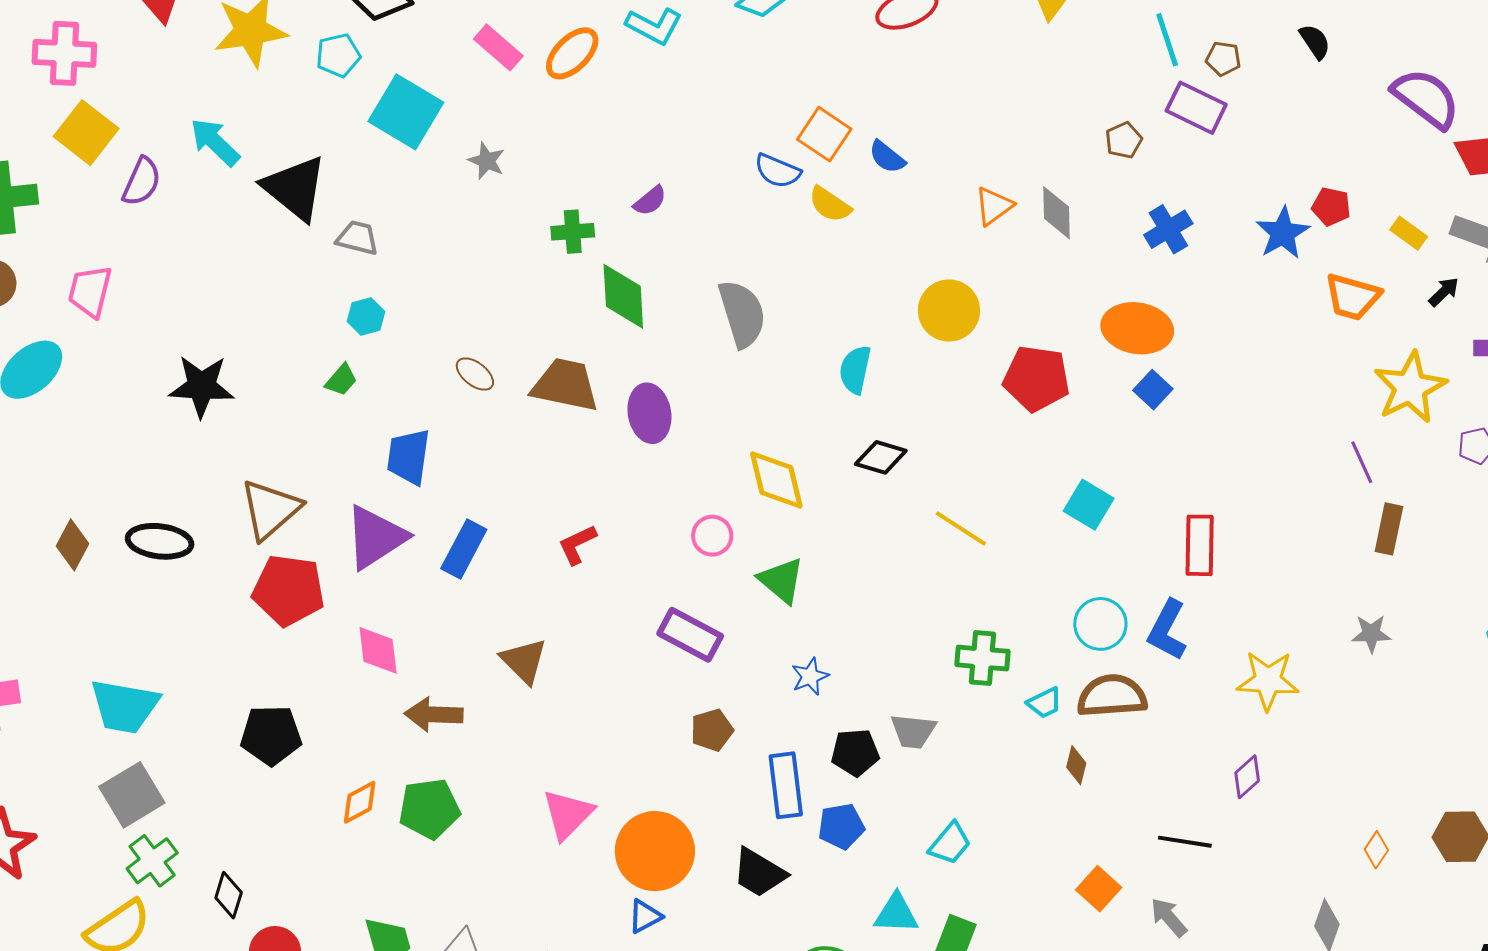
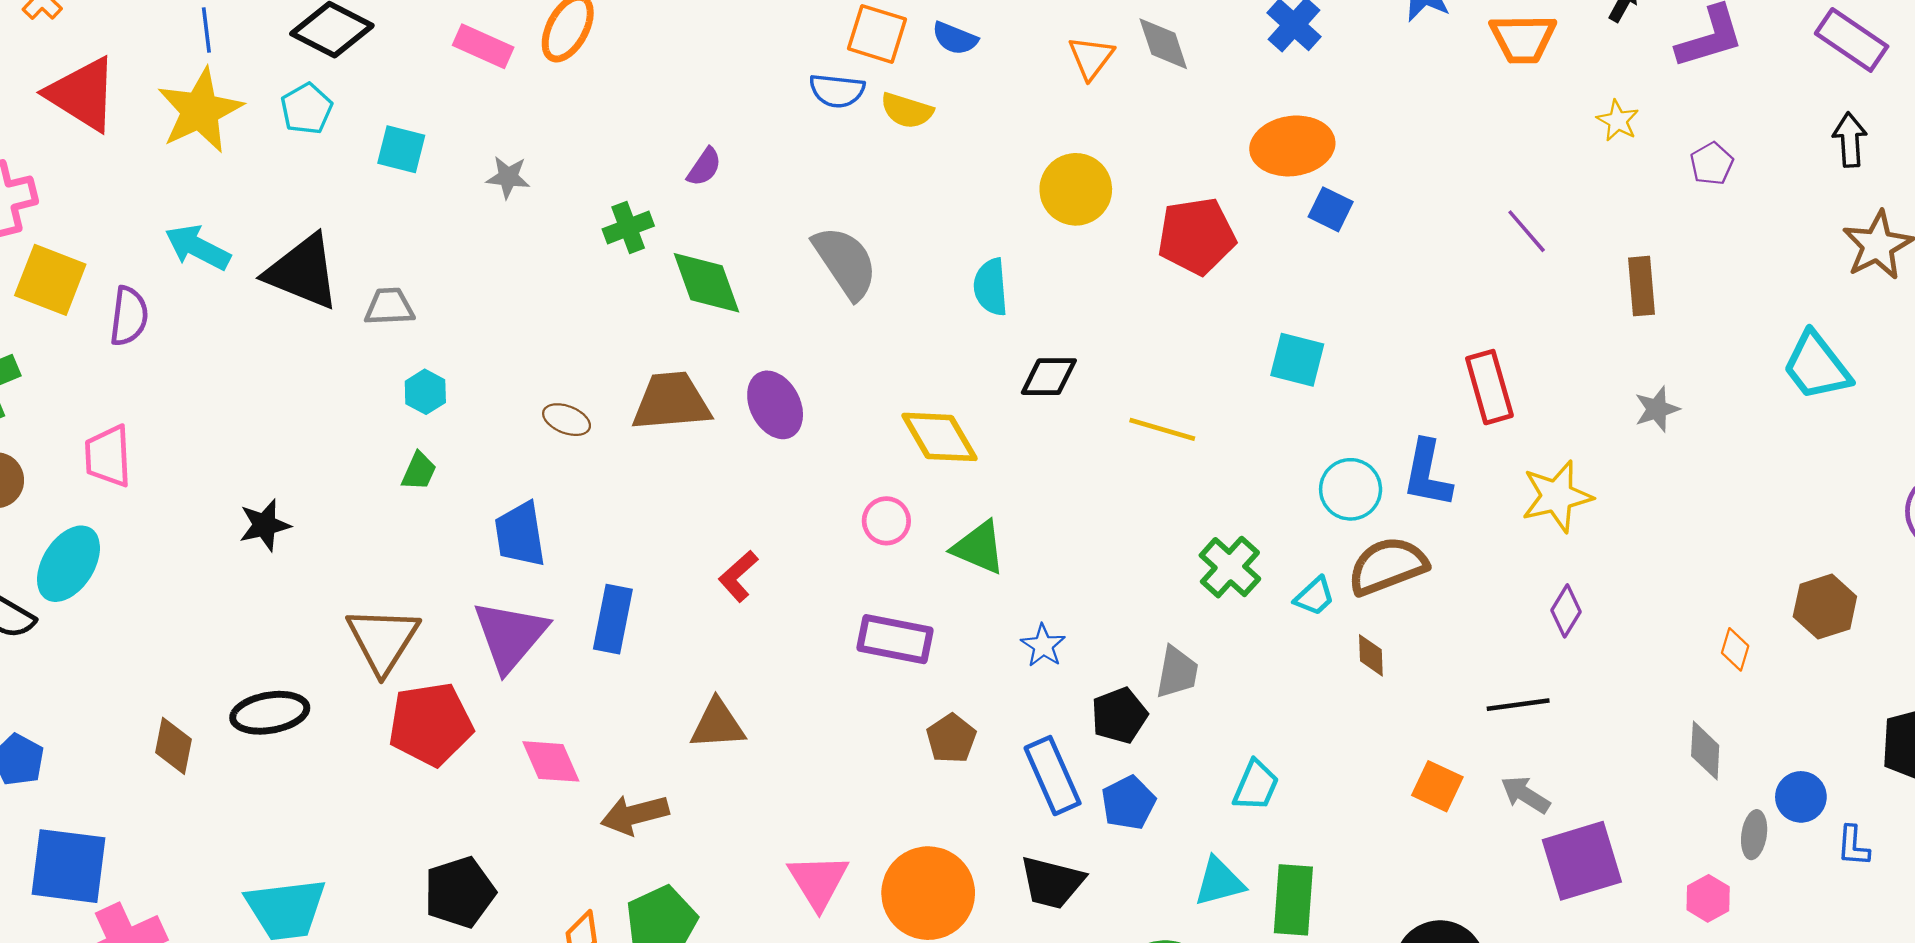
cyan square: (406, 112) -> (401, 149), size x0.6
black star: (201, 386) -> (265, 525), size x0.7
yellow star: (1410, 387) -> (1618, 121), size x0.5
purple line: (1362, 462) -> (1527, 231), moved
red rectangle: (1200, 545) -> (1489, 387), moved
green cross: (982, 658) -> (1230, 567), turned -36
brown triangle: (524, 661) -> (718, 724), turned -32
gray trapezoid: (913, 731) -> (1177, 672), turned -69

